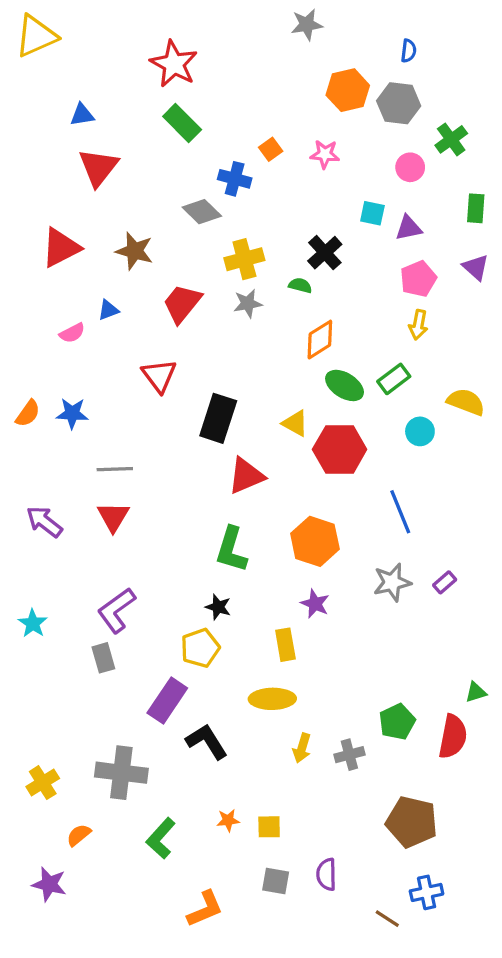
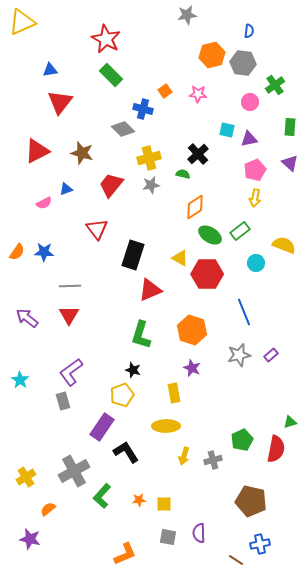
gray cross: (121, 773) -> (74, 471), turned -36
green L-shape: (161, 838) -> (102, 496), moved

